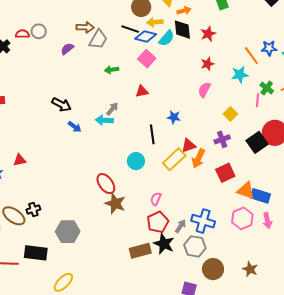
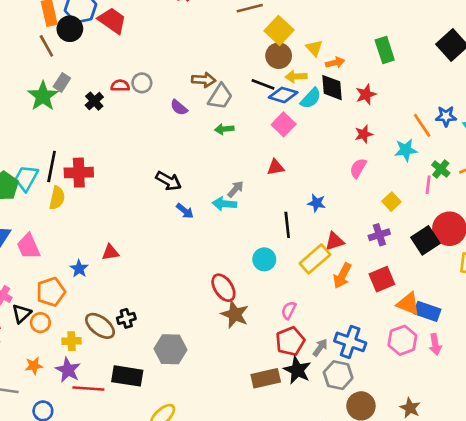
purple semicircle: (67, 49) -> (179, 107), turned -104
green arrow: (112, 70) -> (224, 129), moved
orange arrow: (198, 158) -> (342, 276), moved

